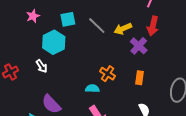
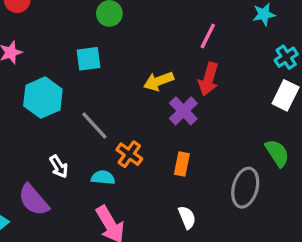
cyan square: (68, 19) -> (88, 59), moved
gray line: (97, 26) -> (94, 126), moved
white arrow: (42, 66) -> (59, 167), moved

